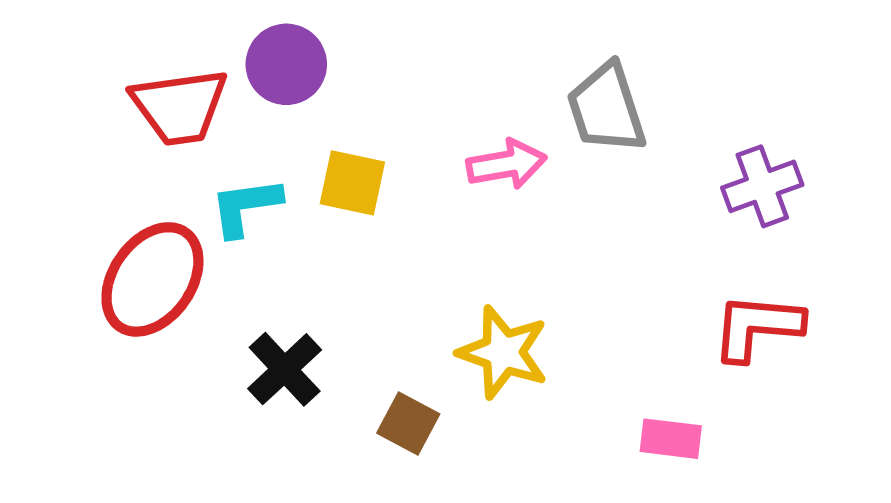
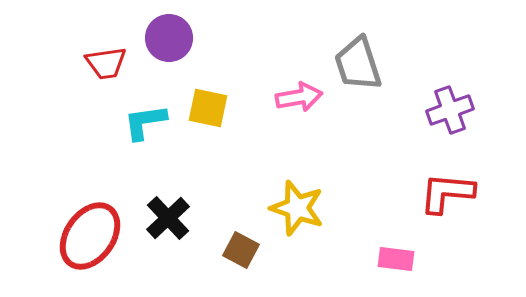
red trapezoid: (180, 107) -> (106, 63), size x0.7
red ellipse: (152, 279) -> (90, 236), moved

